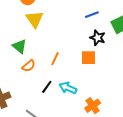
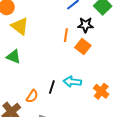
orange square: (89, 58) -> (83, 47), turned -35
orange line: (55, 59) -> (66, 35), moved
orange semicircle: (29, 66) -> (32, 96), moved

